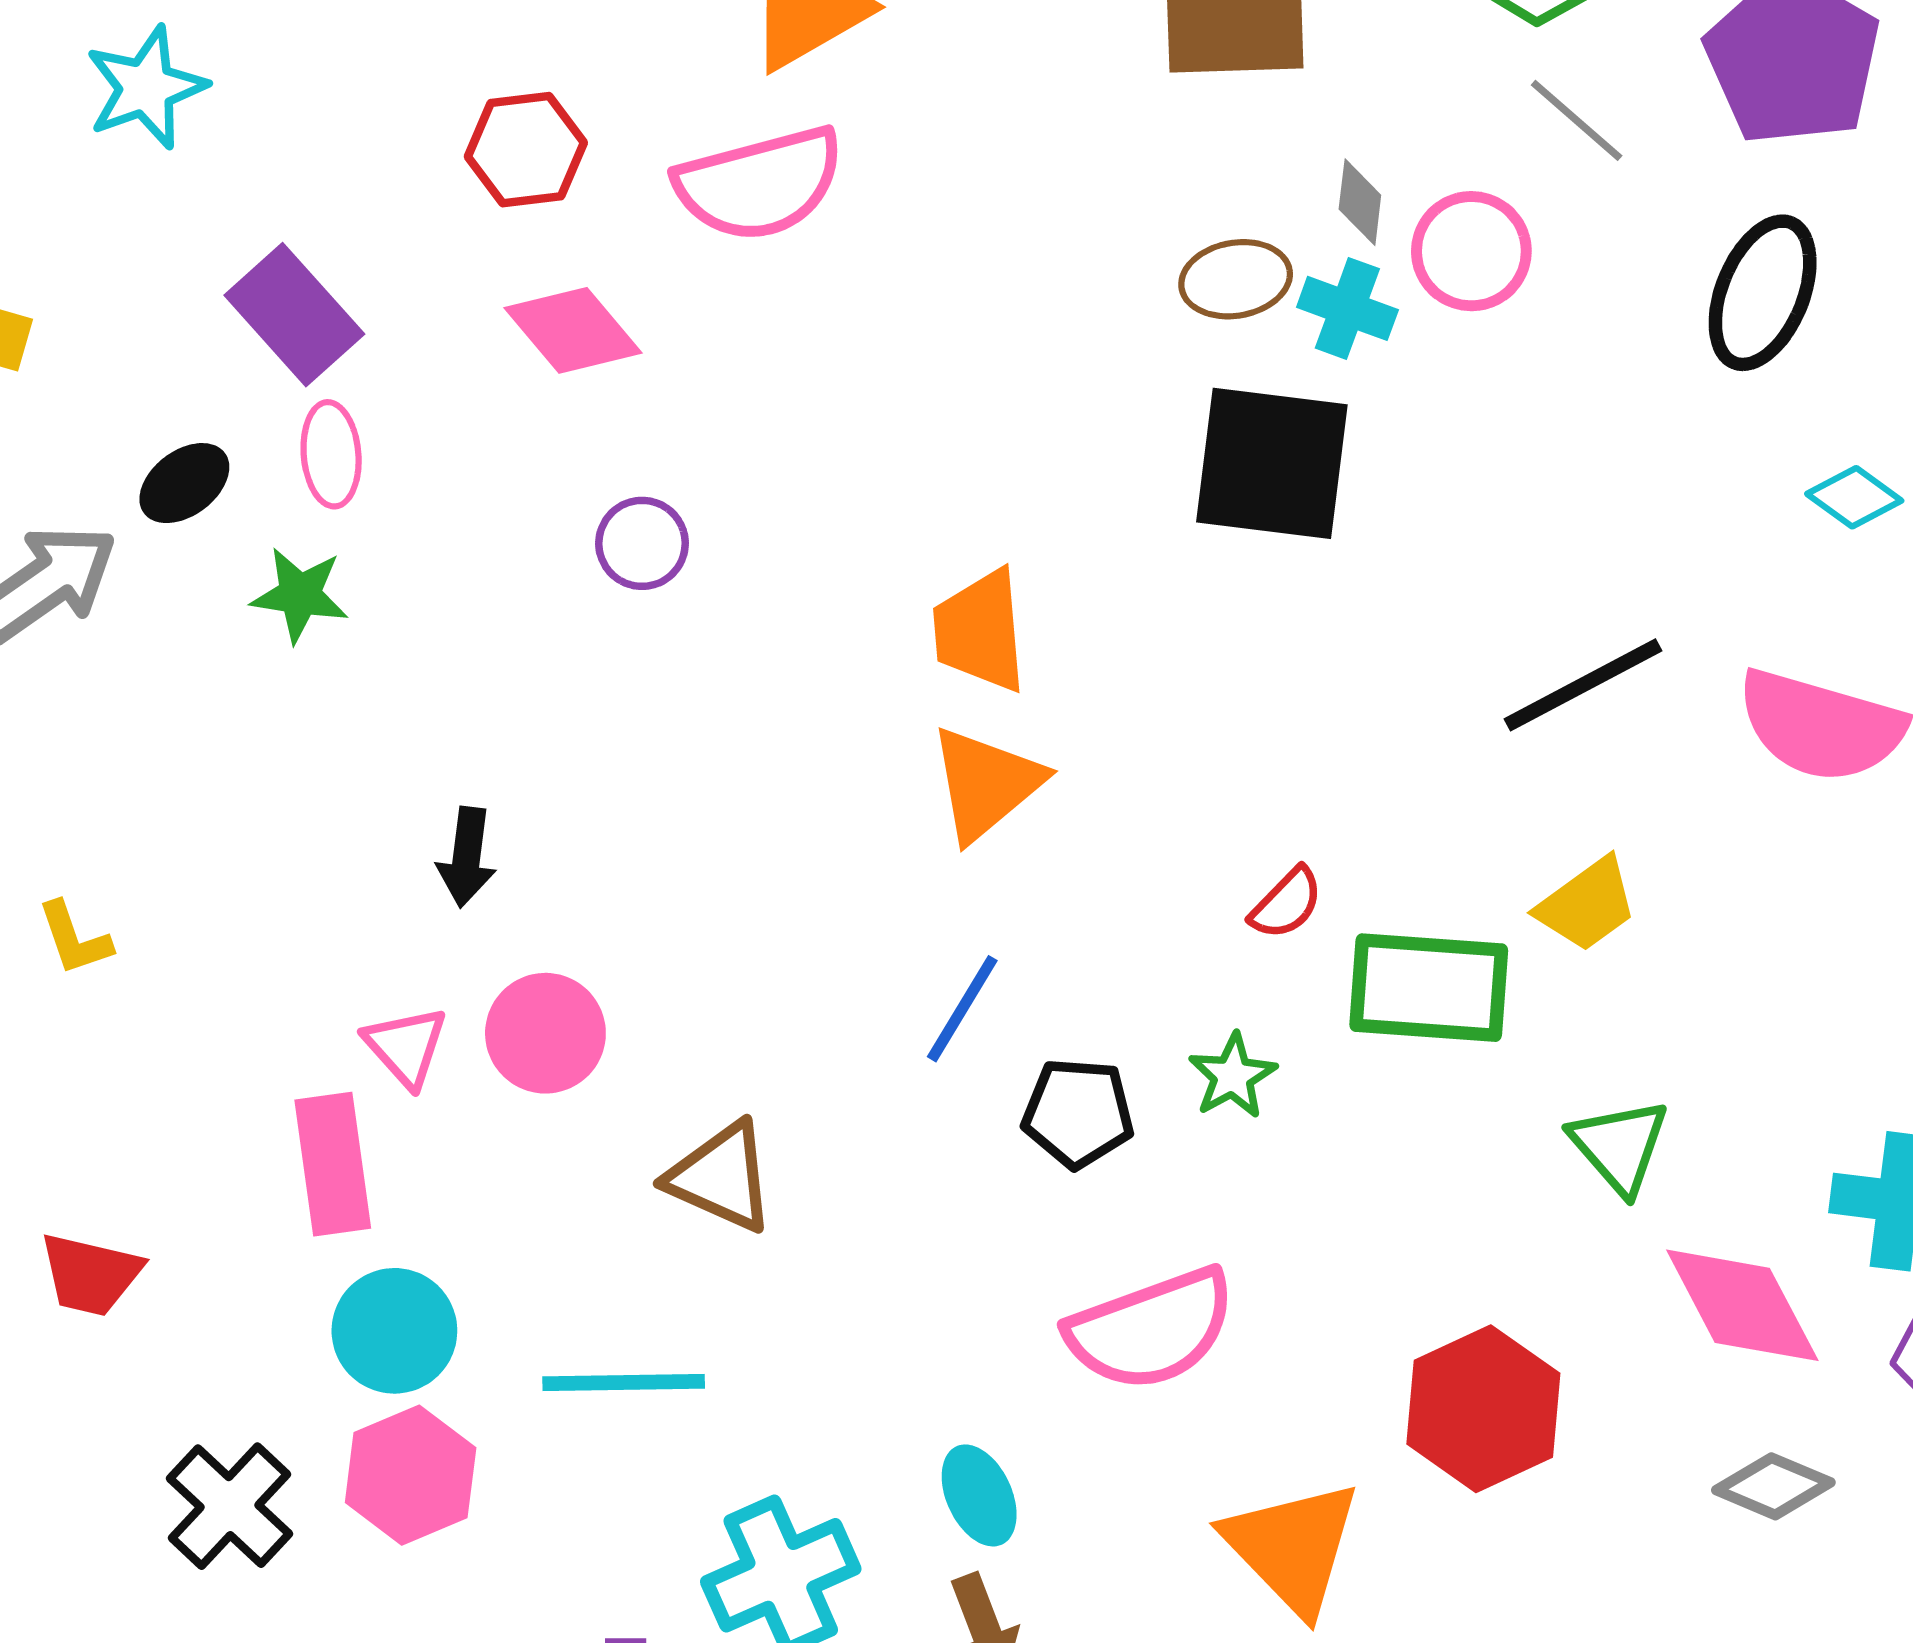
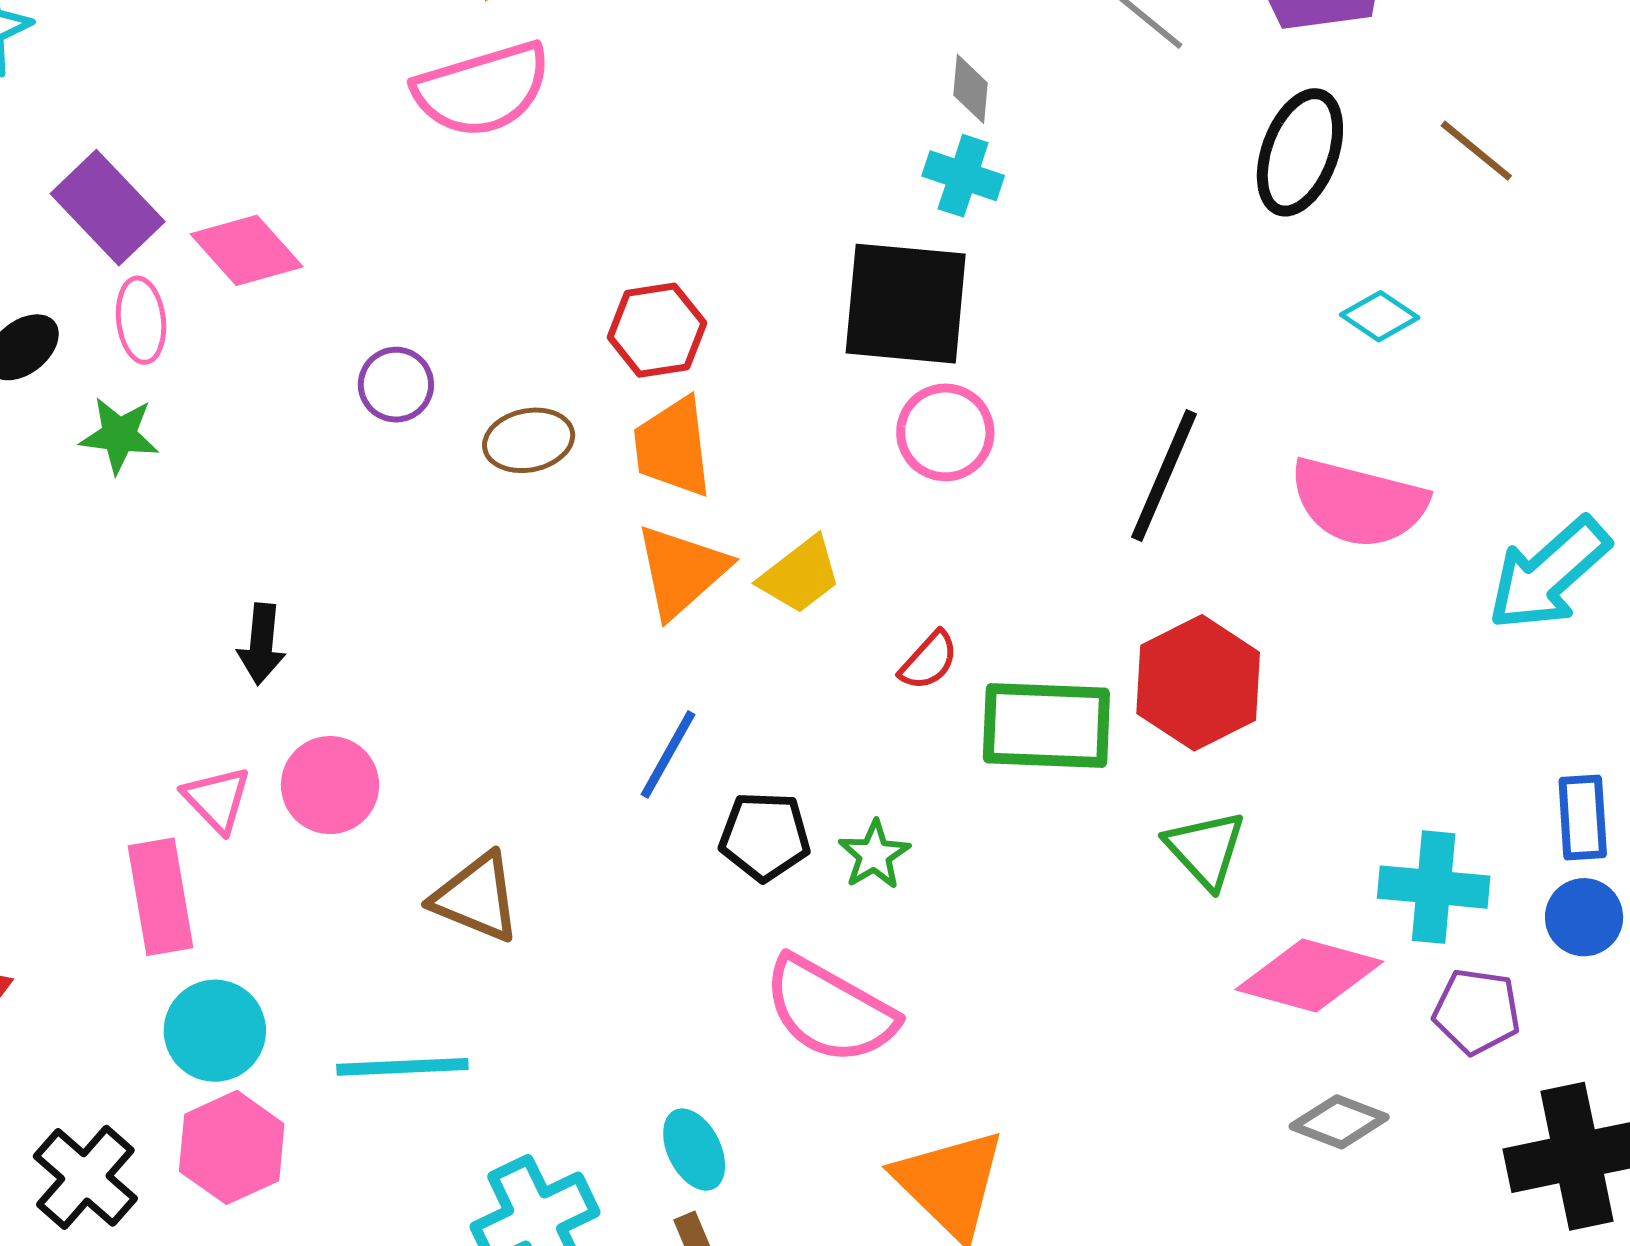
red hexagon: (526, 150) -> (657, 330), moved
pink circle: (1471, 251) -> (945, 432), moved
brown ellipse: (1236, 279) -> (529, 440), moved
pink diamond: (573, 330) -> (247, 250), moved
black line: (1583, 685) -> (1164, 476), turned -37
yellow trapezoid: (1587, 905) -> (800, 575), moved
green star: (1233, 1076) -> (874, 855), moved
pink diamond: (1742, 1305) -> (1309, 976), turned -45
pink semicircle: (1151, 1329) -> (830, 1010), turned 51
red hexagon: (1483, 1409) -> (1198, 683), moved

